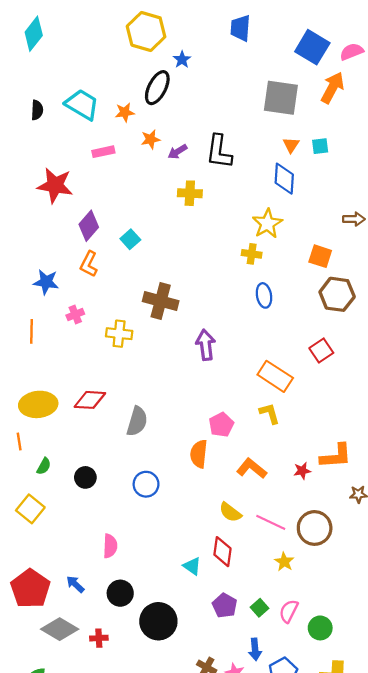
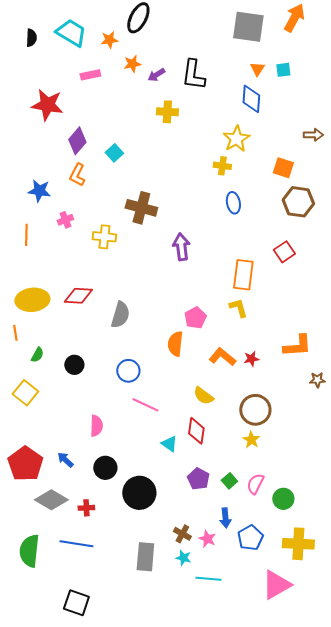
orange rectangle: (275, 376) -> (243, 275), turned 64
red star: (302, 471) -> (251, 359), moved
pink line: (271, 522) -> (145, 405), moved
brown circle: (315, 528) -> (255, 410), moved

